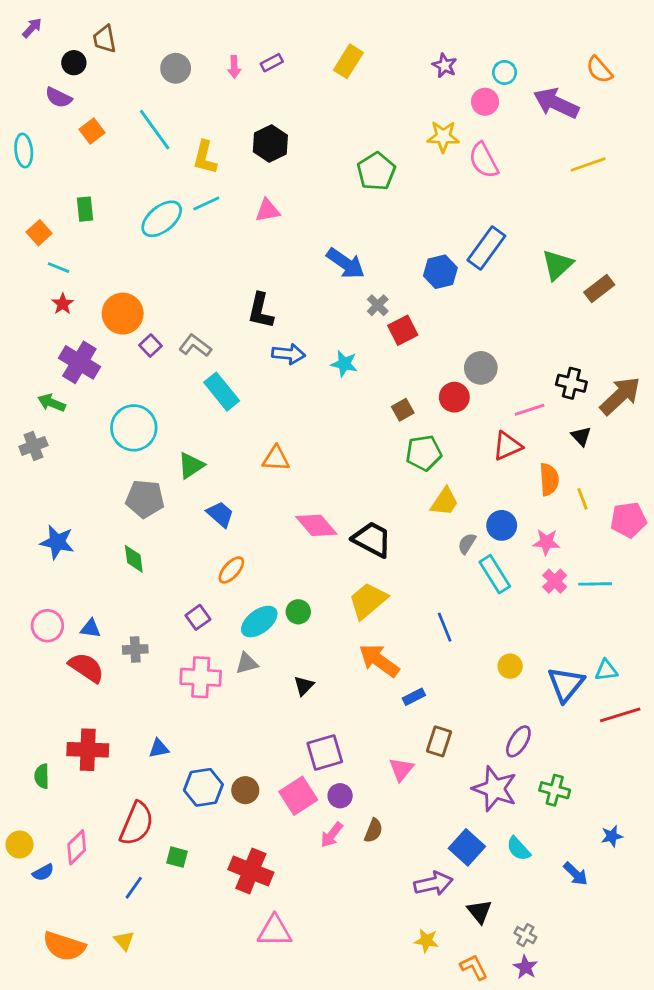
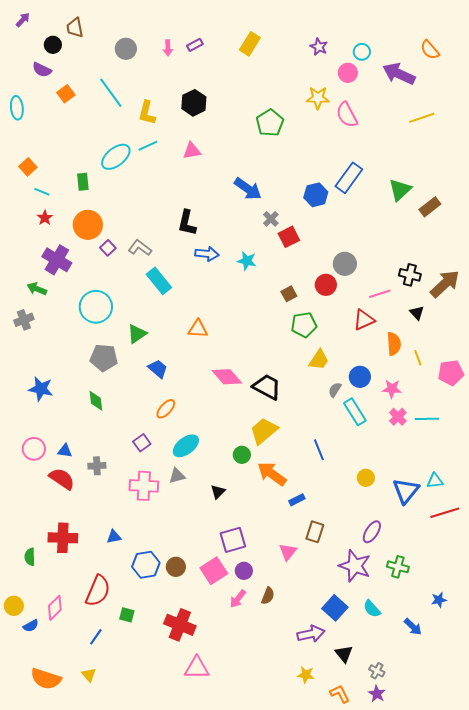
green rectangle: (85, 209) -> (83, 182), moved
green circle: (298, 612) -> (242, 455), moved

